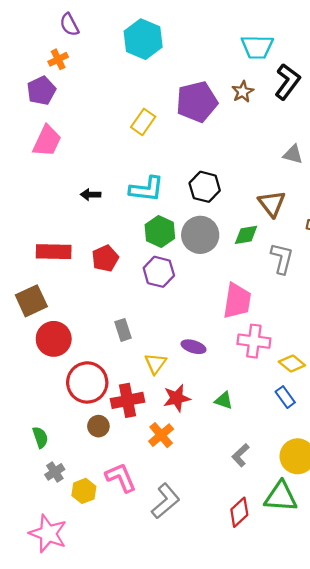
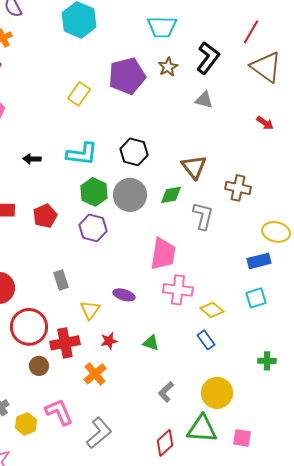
cyan trapezoid: (257, 47) -> (162, 27), moved
gray triangle: (293, 154) -> (204, 100), moved
red star: (177, 398) -> (109, 341), size x0.7

